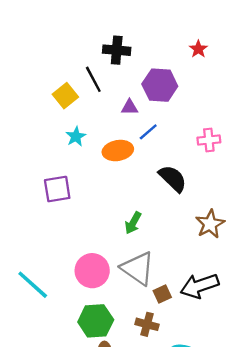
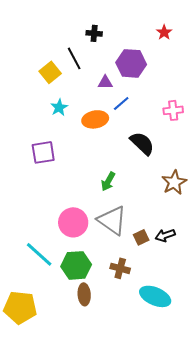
black cross: (117, 50) -> (94, 33), size x0.7
cyan line: (33, 285) -> (39, 254), moved
black arrow: (200, 286) -> (165, 235), size x0.6
brown square: (162, 294) -> (141, 237), moved

